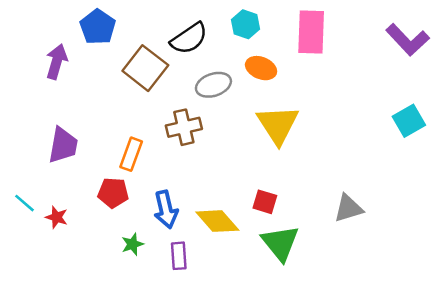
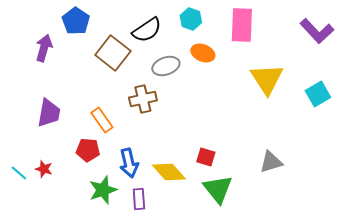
yellow triangle: (278, 125) -> (267, 79), moved
orange rectangle: (131, 154) -> (102, 120), turned -55
cyan line: (24, 203) -> (19, 173), moved
green star: (132, 244) -> (103, 190), size x1.6

